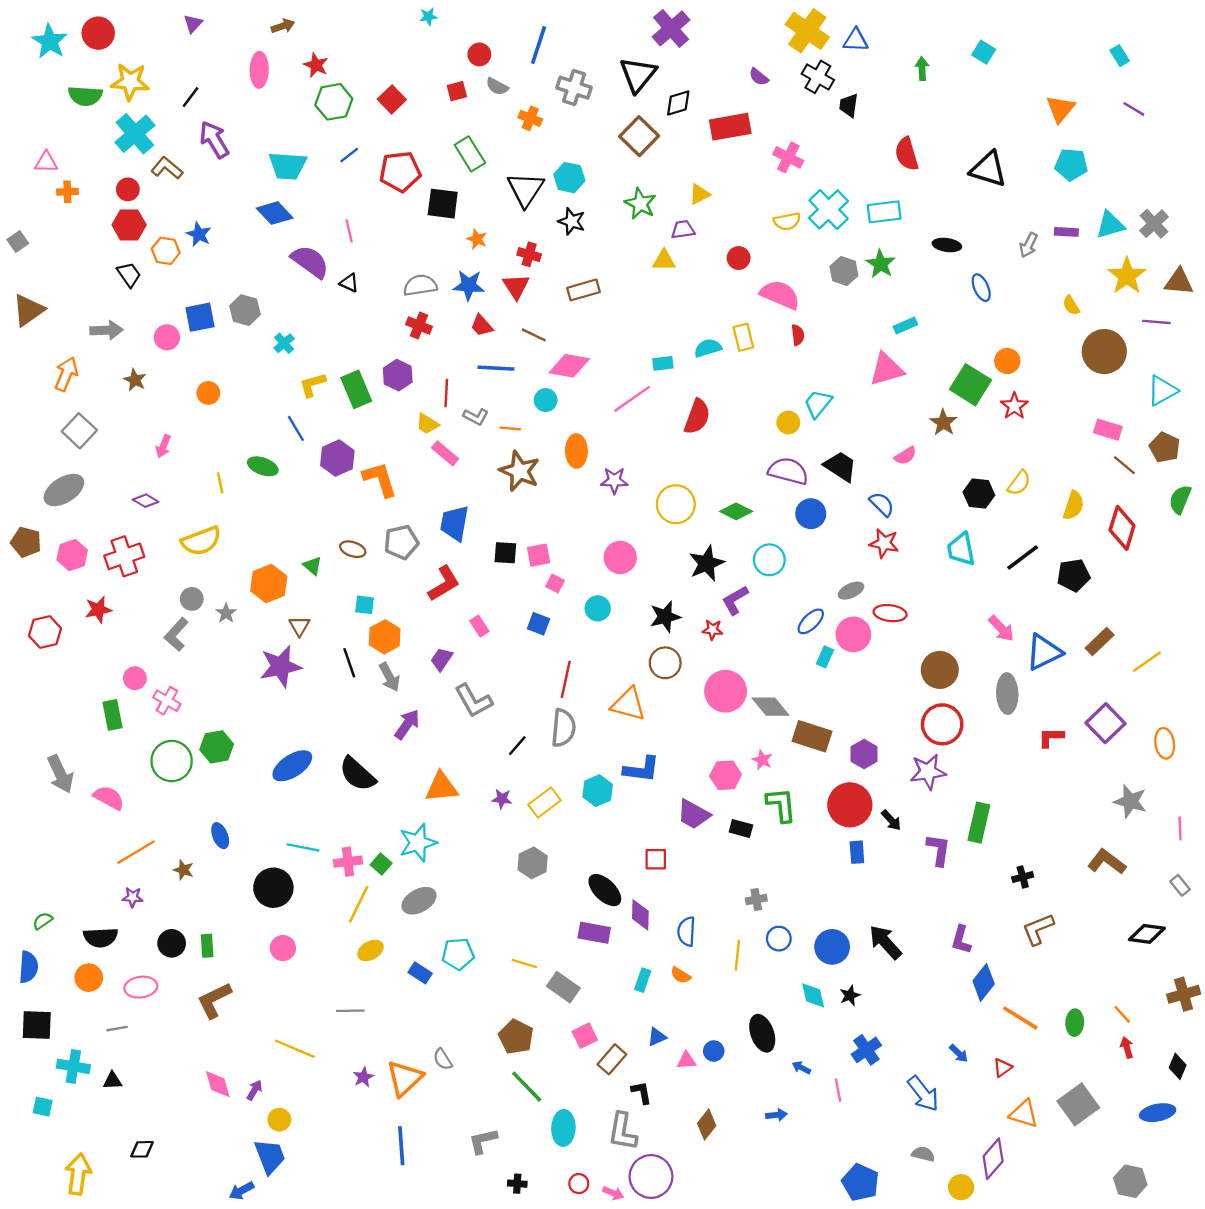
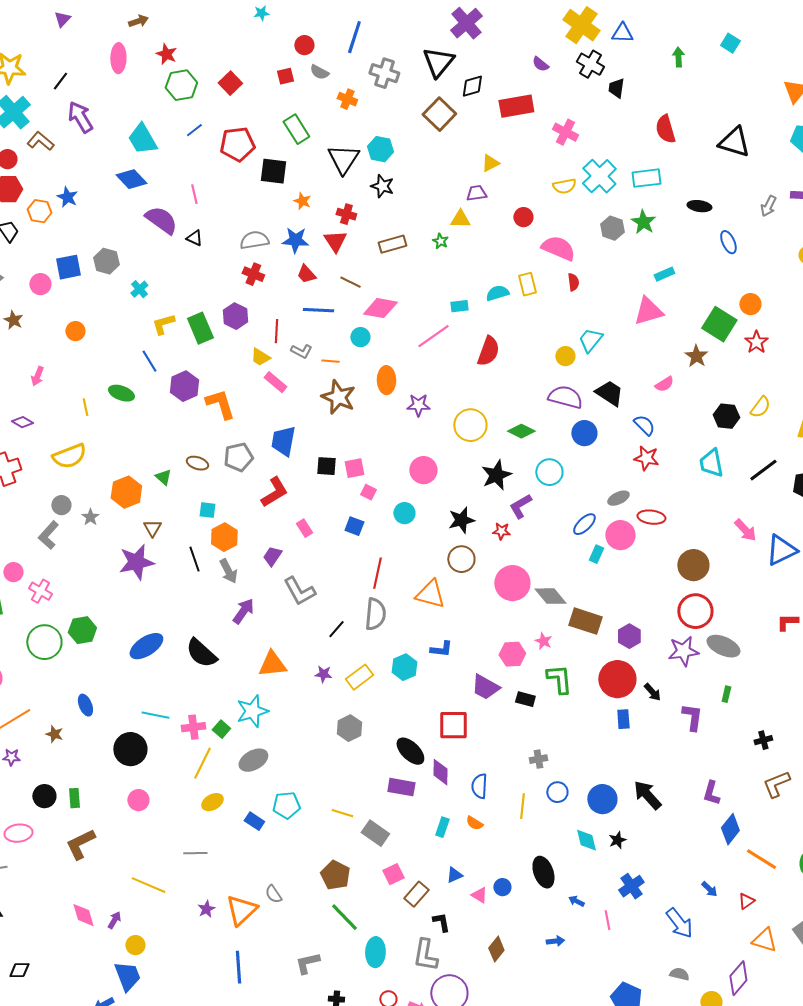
cyan trapezoid: (288, 166) -> (142, 139), turned 56
green star: (640, 204) -> (440, 241), moved, size x0.6
gray ellipse: (1007, 694) -> (723, 646), moved, turned -64
blue L-shape: (642, 769) -> (441, 649), size x0.7
green rectangle: (979, 823) -> (726, 694), size x0.5
red square: (656, 859) -> (453, 725), size x1.5
pink triangle: (686, 1061) -> (479, 895), turned 36

